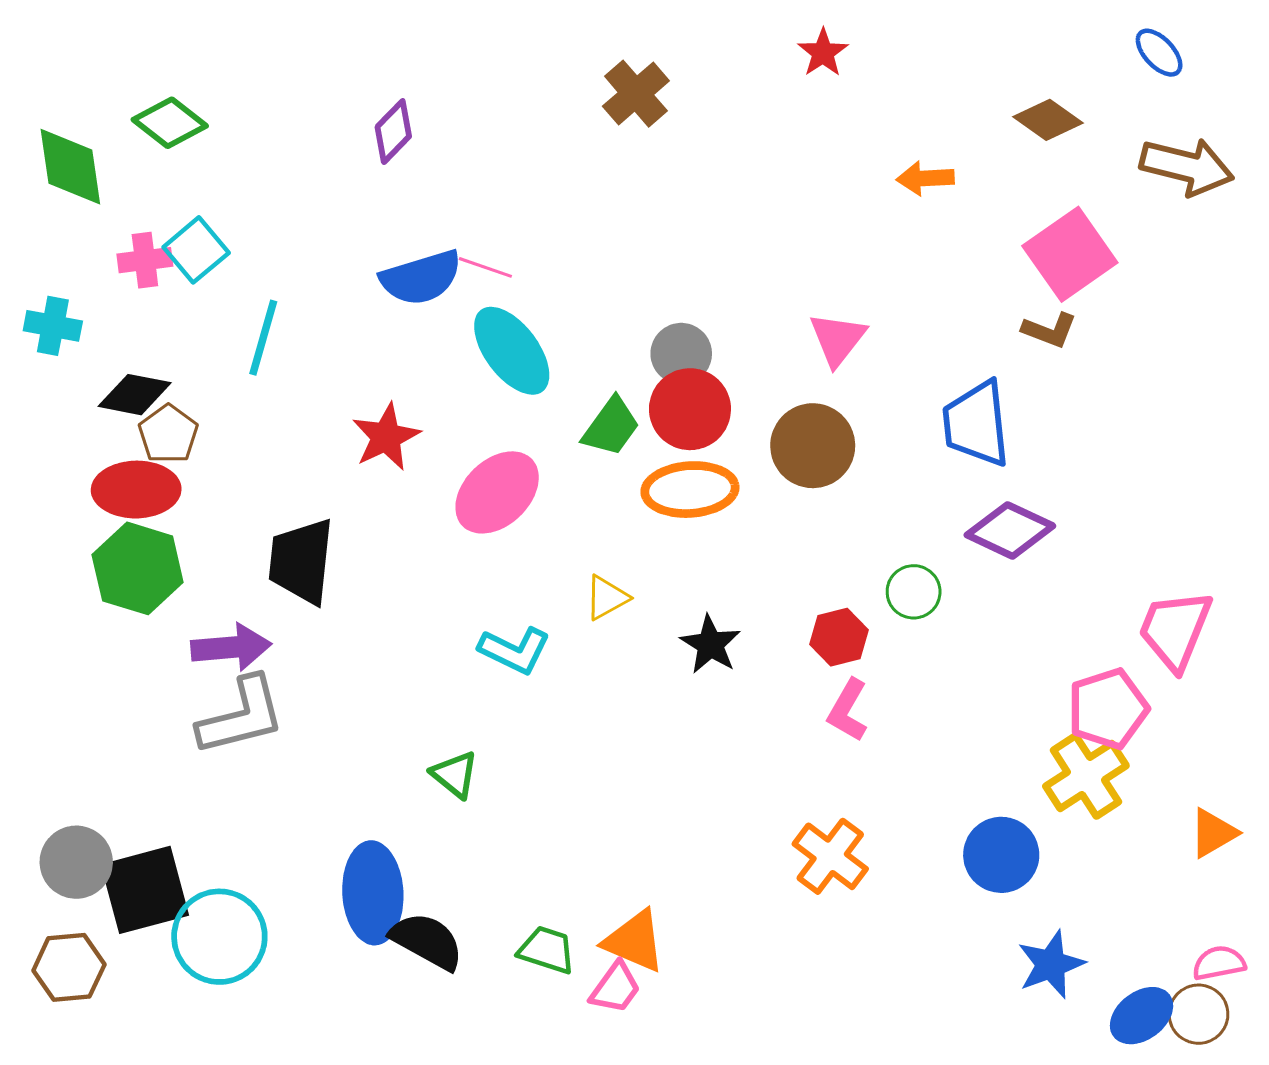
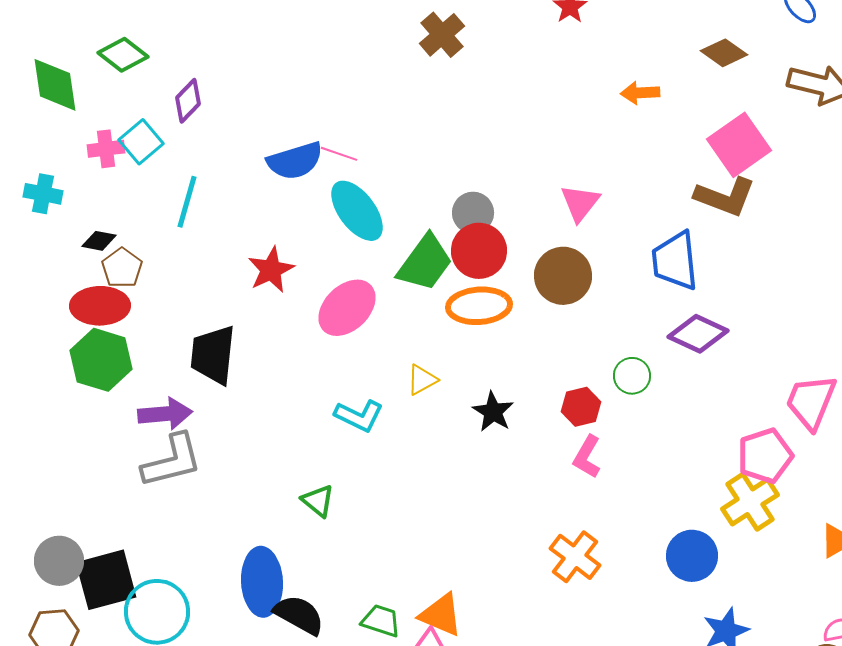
purple diamond: (393, 132) -> (188, 101), moved
brown L-shape: (1049, 330) -> (725, 197), size x1.6
black diamond: (135, 395) -> (99, 241), size x0.7
green trapezoid: (611, 427) -> (425, 263), size x1.4

